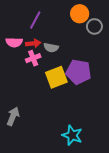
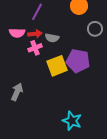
gray circle: (94, 26) -> (95, 29), moved
gray arrow: (13, 116) -> (17, 92), moved

